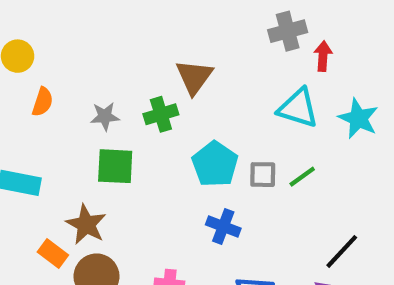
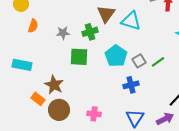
cyan triangle: (298, 108) -> (131, 21), moved
green square: (115, 166) -> (79, 57), moved
gray square: (263, 175) -> (139, 61), turned -32
blue cross: (223, 226) -> (131, 85), moved, turned -35

